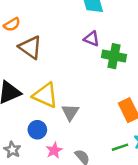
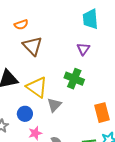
purple triangle: (92, 39) -> (83, 49), turned 32
green cross: (114, 56) -> (74, 79), moved

